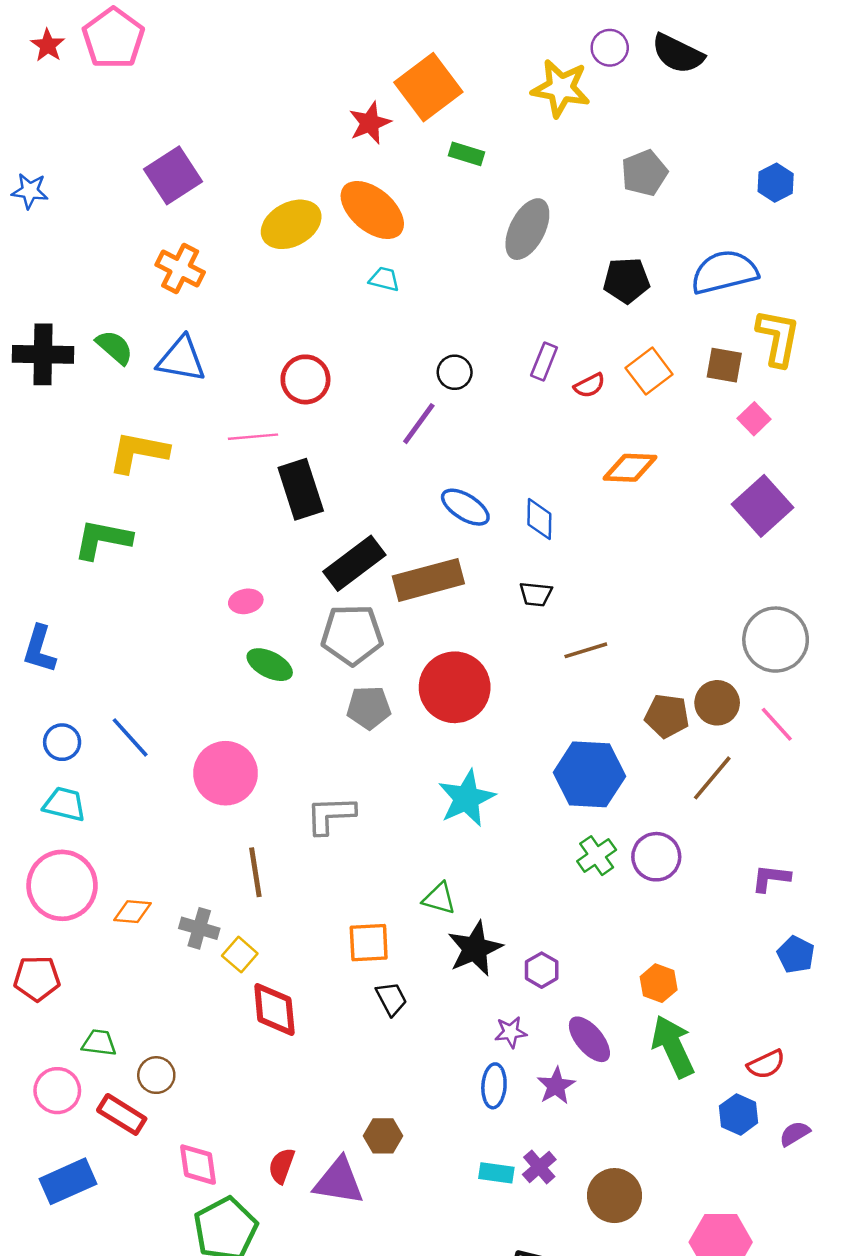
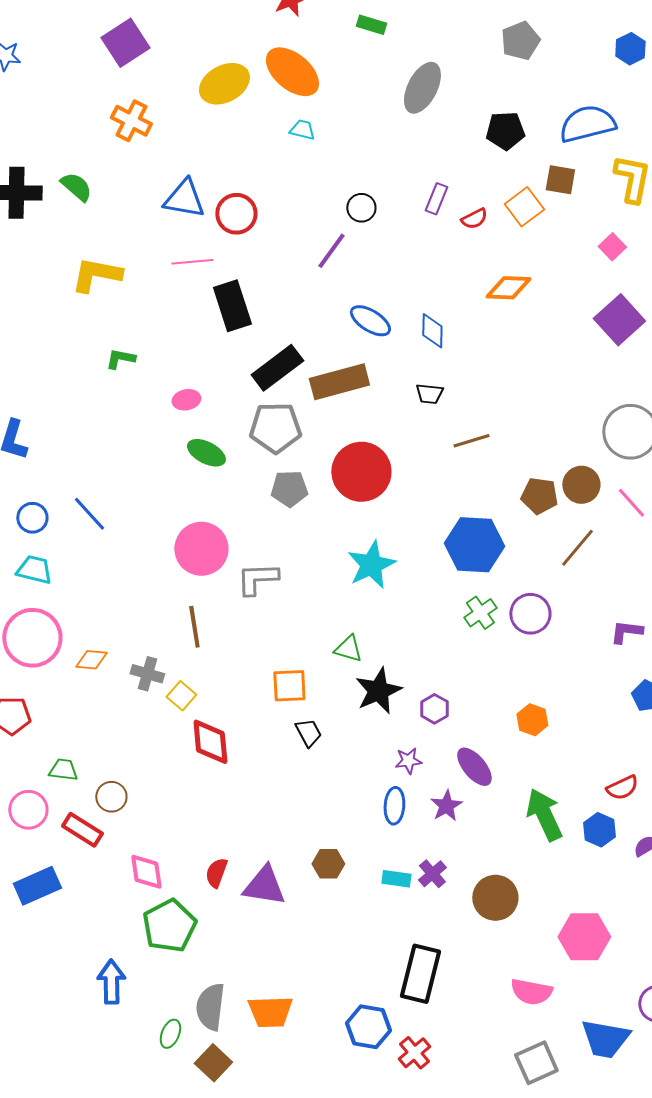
blue triangle: (181, 359) -> (184, 199), moved
brown square: (724, 365) -> (560, 180), moved
green L-shape: (103, 539) -> (120, 359), moved, size x0.6
pink circle: (226, 773) -> (201, 549), moved
green arrow: (673, 1046) -> (544, 815), moved
brown hexagon: (383, 1136) -> (328, 864), moved

